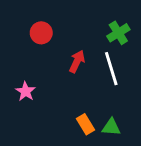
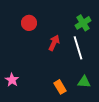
pink star: (25, 91) -> (12, 80), moved
green triangle: (111, 127) -> (84, 82), moved

